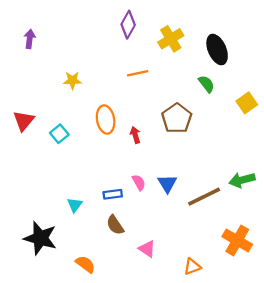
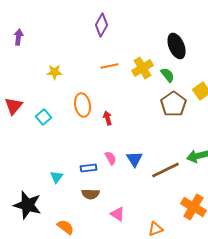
yellow cross: (171, 39) -> (142, 68), moved
brown pentagon: (177, 118) -> (173, 104), moved
brown semicircle: (115, 225) -> (90, 194), turned -54

